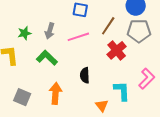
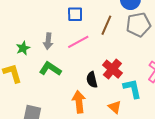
red cross: (117, 50) -> (112, 69), moved
orange arrow: (55, 93) -> (79, 102), moved

